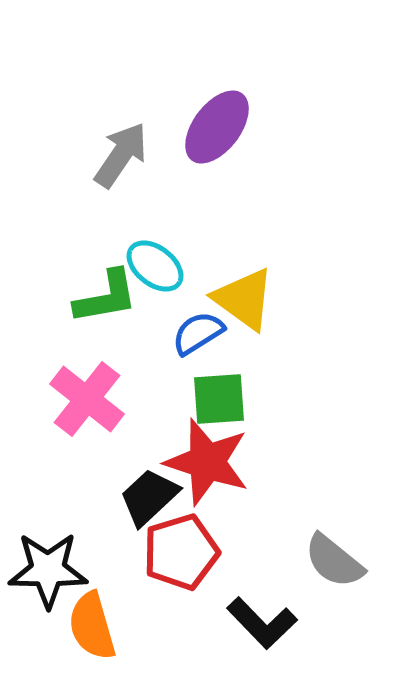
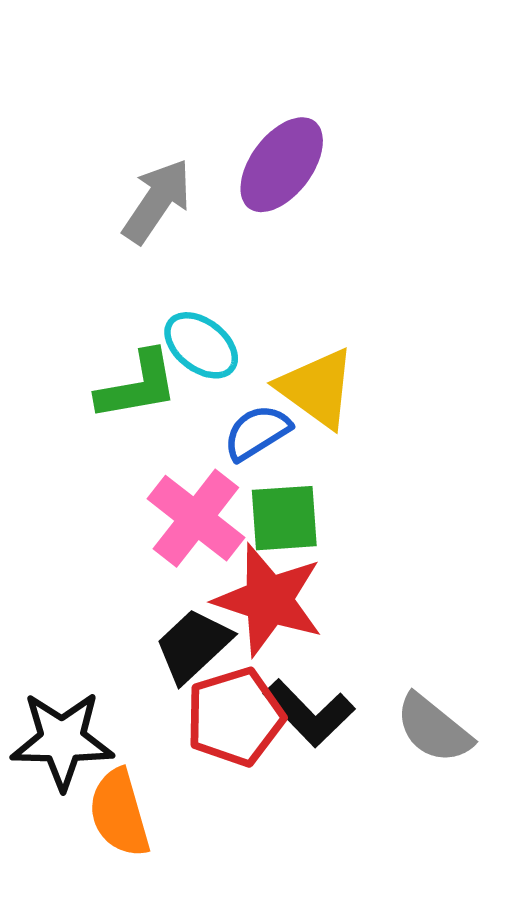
pink cross: (87, 399) -> (196, 518), moved
black L-shape: (262, 623) -> (309, 713), moved

